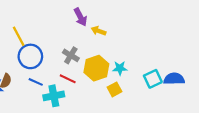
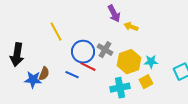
blue circle: (30, 56) -> (83, 52), moved
red line: (68, 79) -> (88, 67), moved
cyan cross: (54, 96) -> (120, 88), moved

